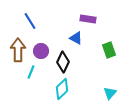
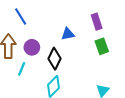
purple rectangle: (88, 19) -> (97, 22), moved, turned 63
blue triangle: (76, 38) -> (68, 34), turned -40

